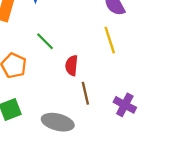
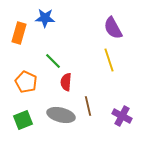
red semicircle: (72, 66) -> (66, 82), moved
gray ellipse: (58, 122) -> (61, 115), moved

